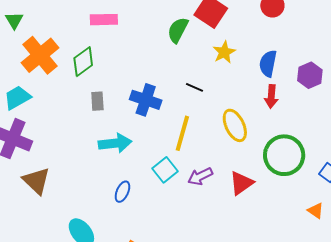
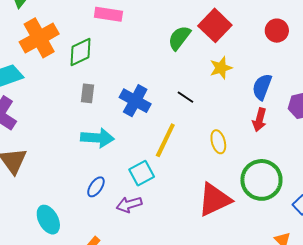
yellow ellipse: (235, 125) -> (218, 142), size x0.7
purple arrow: (200, 176) -> (129, 205), moved
red triangle: (241, 183) -> (214, 200), size x1.4

